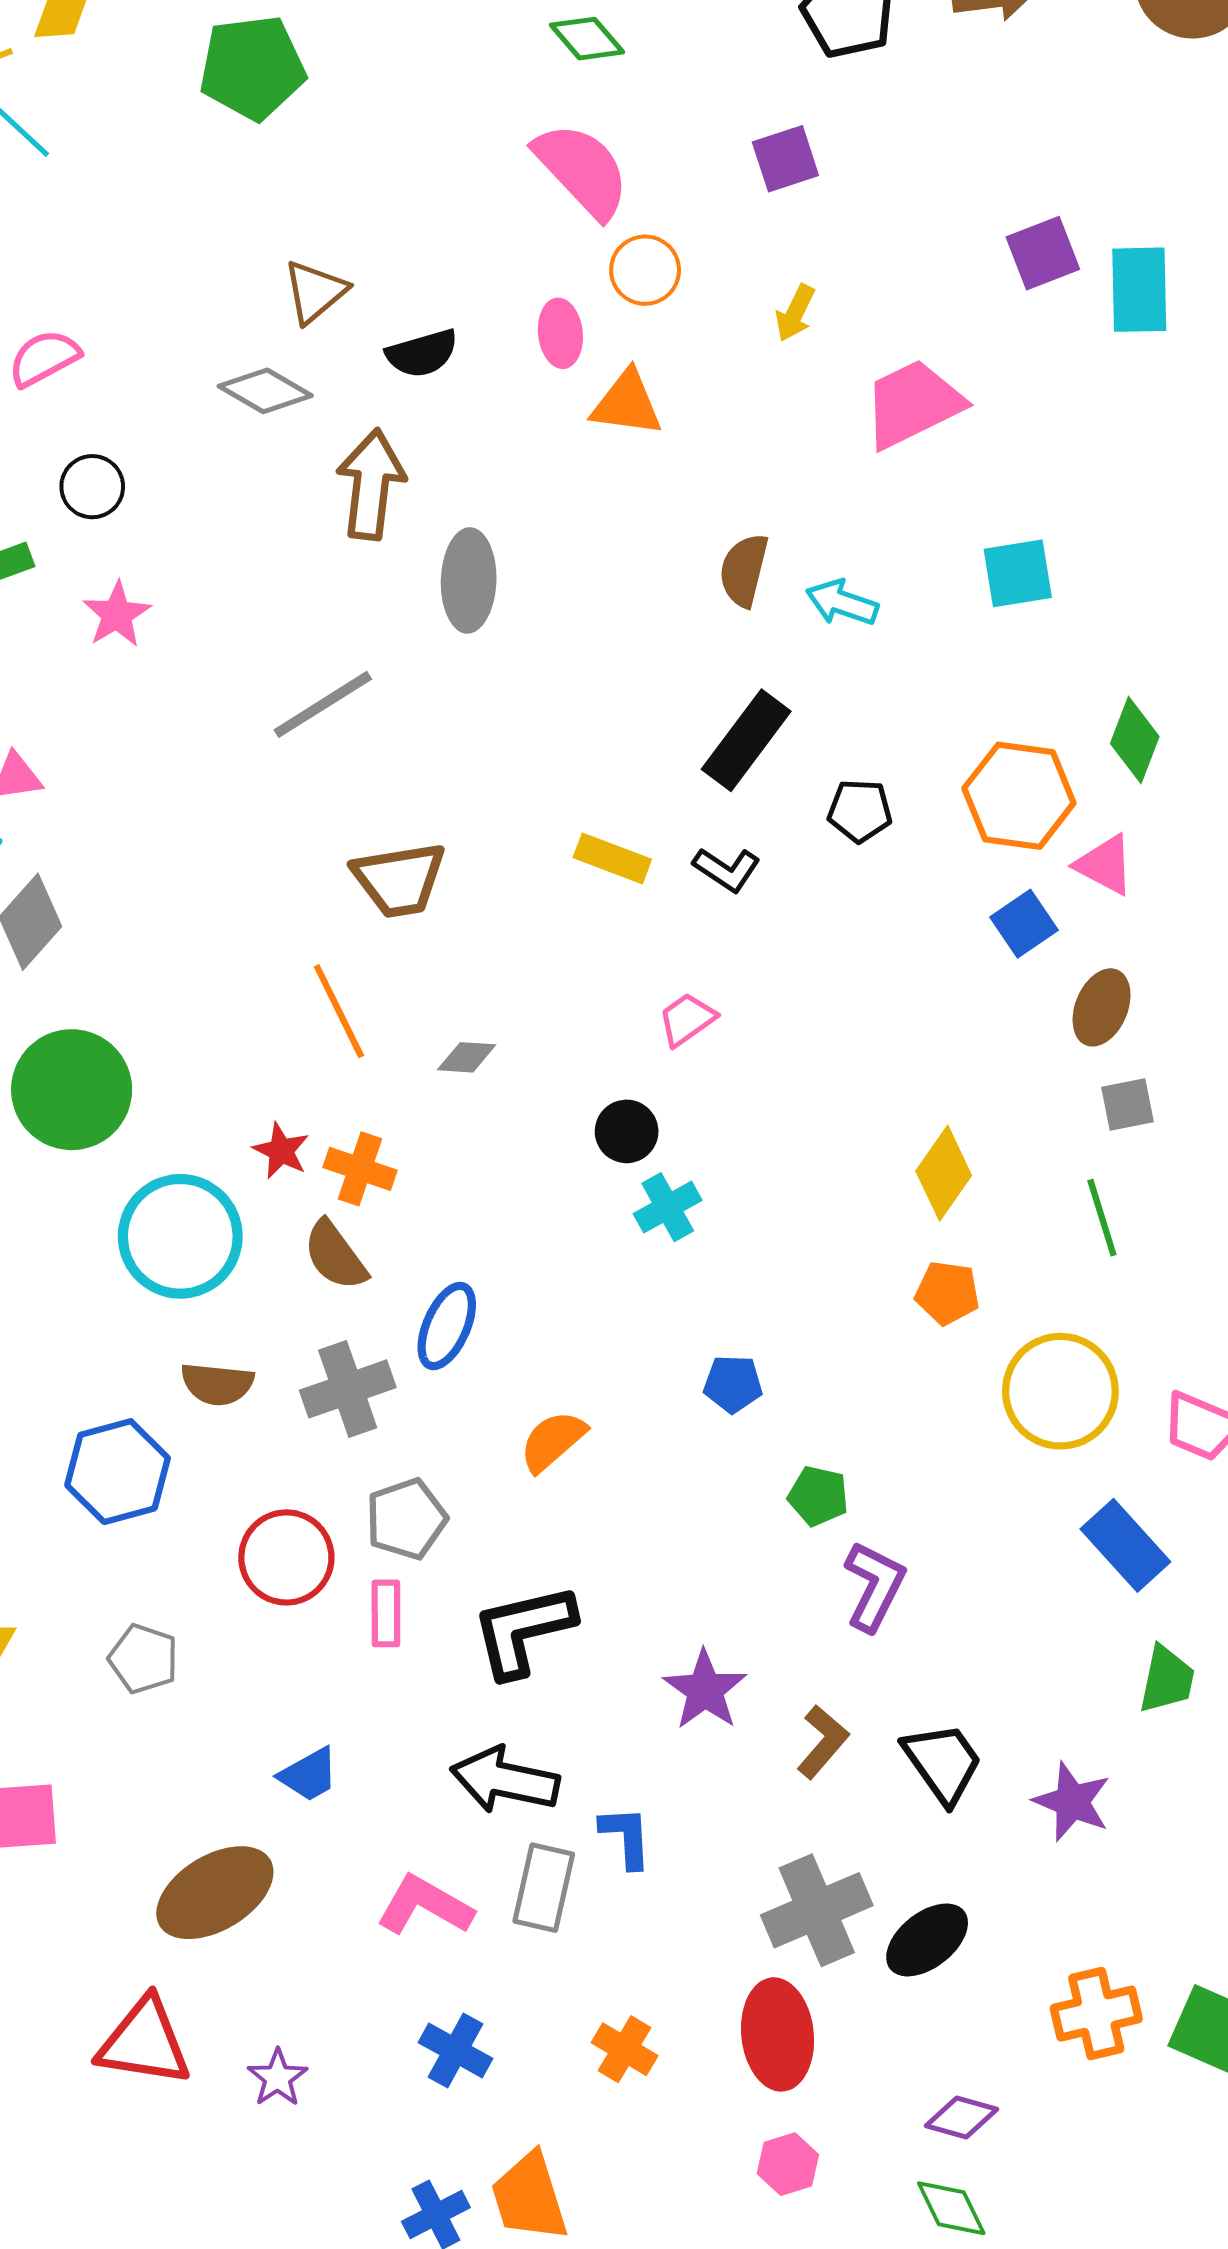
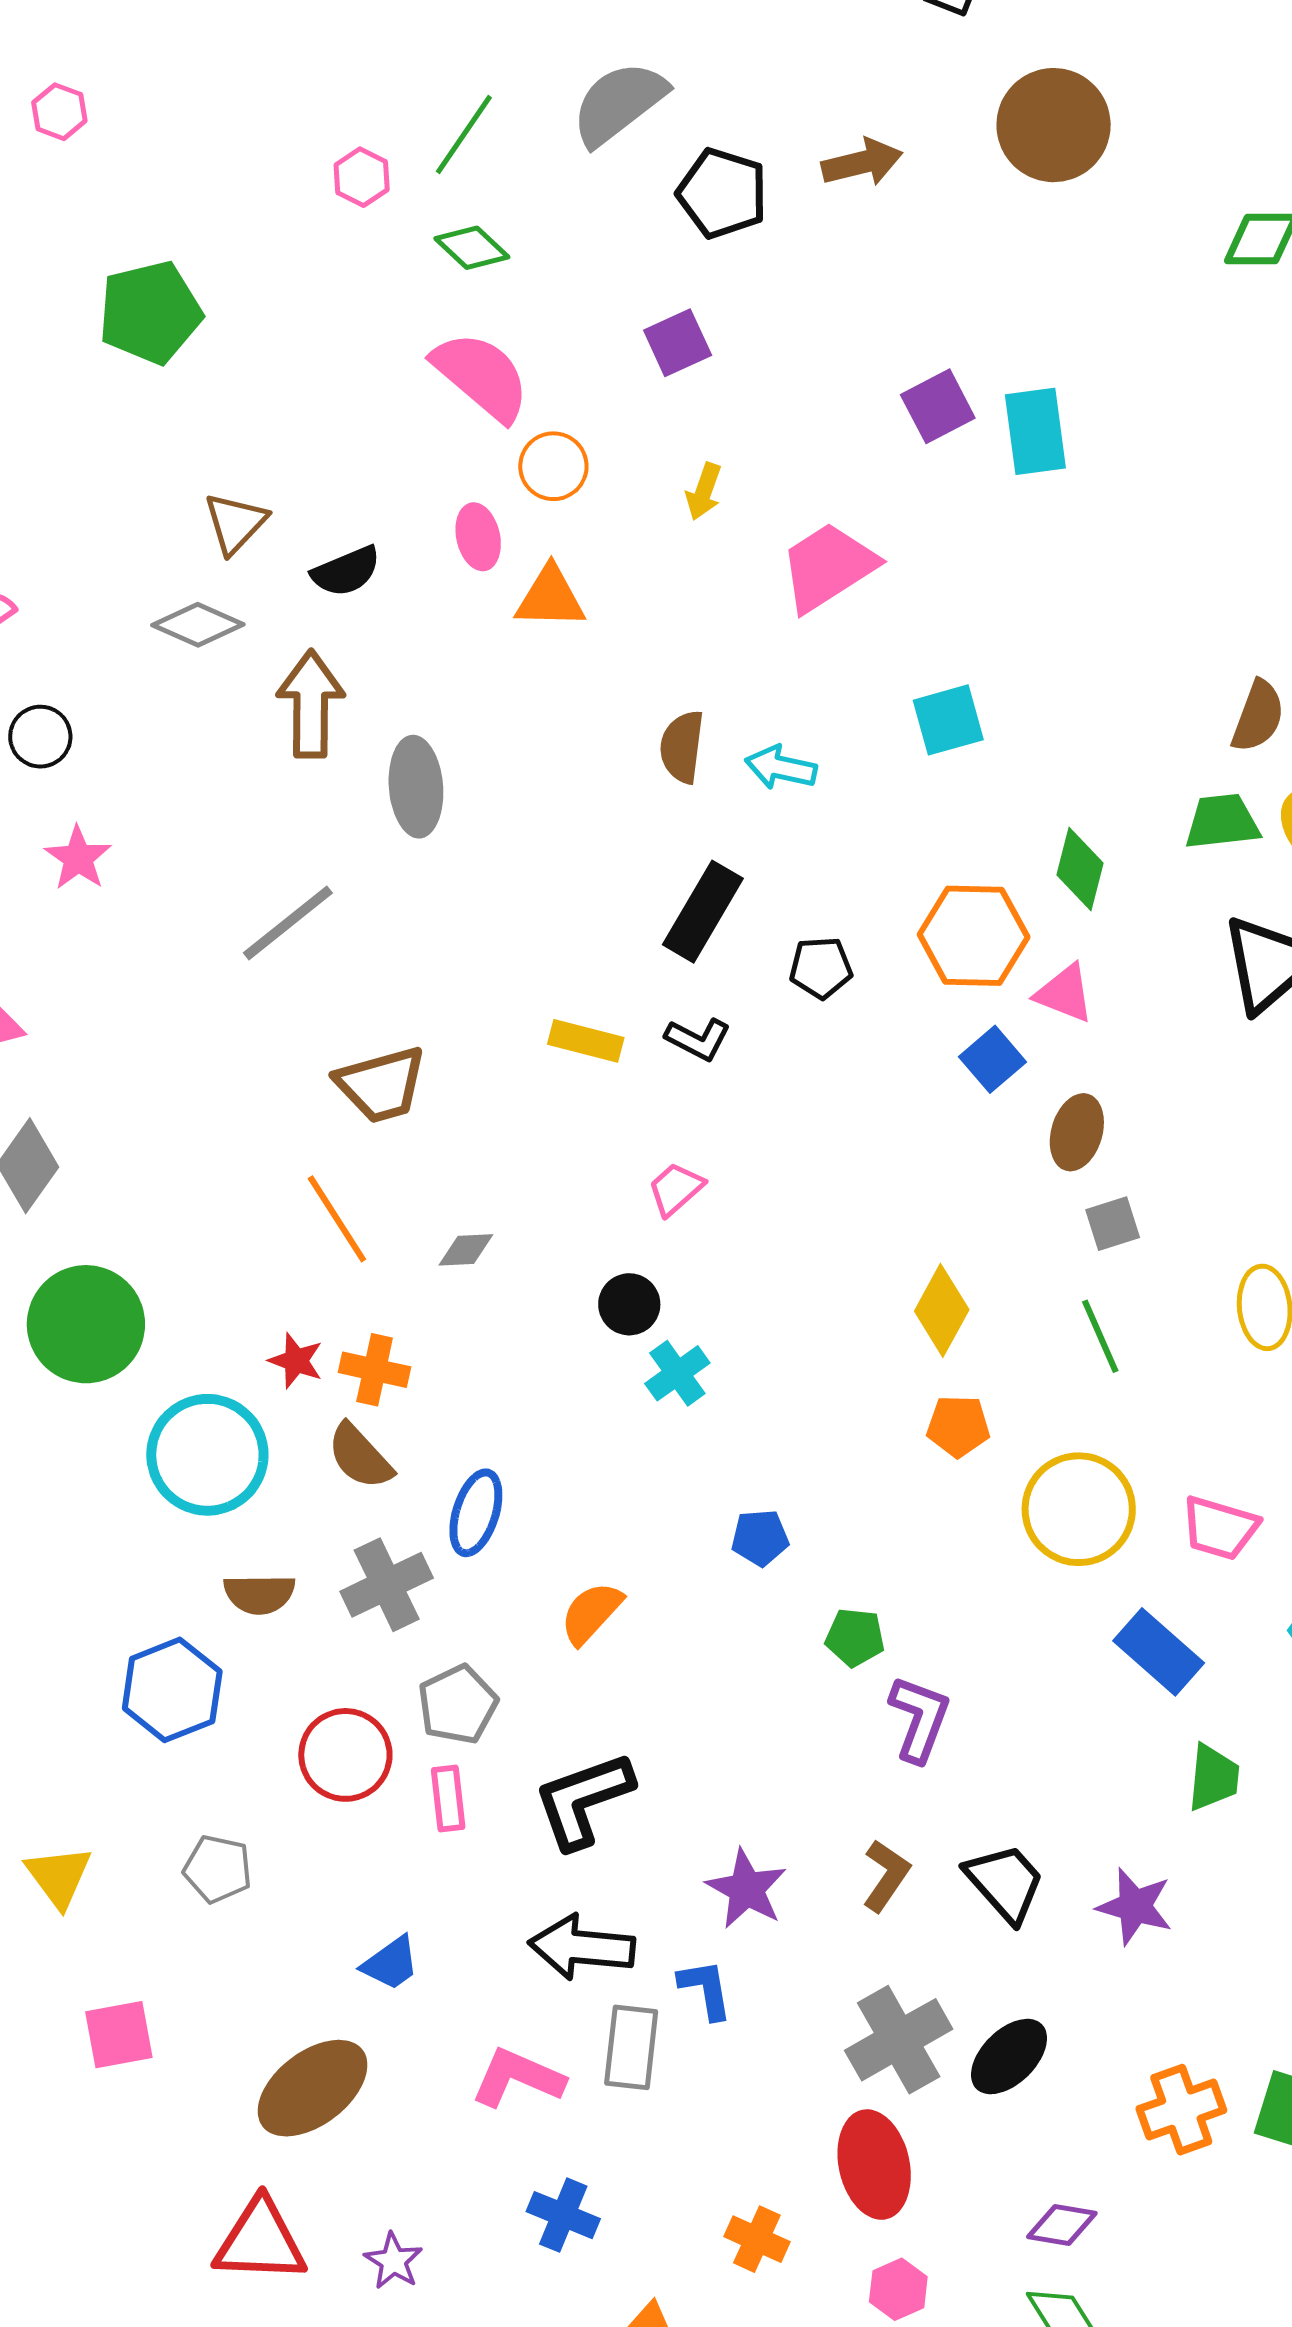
purple star: (705, 1690) -> (746, 1889), moved
orange cross: (625, 2049) -> (757, 2239), moved

